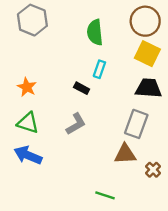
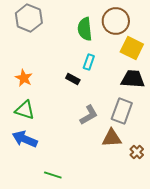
brown circle: (145, 21) -> (116, 21), moved
gray L-shape: (76, 124) -> (89, 115), moved
green line: (105, 195) -> (53, 175), moved

